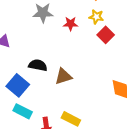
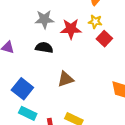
red star: (71, 24) -> (71, 29), size x1.5
black semicircle: (38, 65) -> (44, 48), moved

